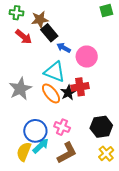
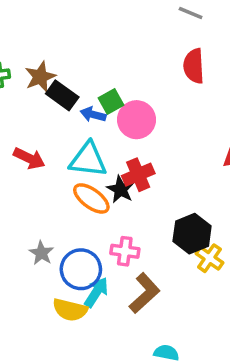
green square: (106, 11) -> (111, 102), moved
red arrow: (24, 37) -> (29, 158), moved
gray star: (20, 89) -> (41, 253), moved, size x0.6
yellow semicircle: (24, 152) -> (70, 310), turned -84
yellow cross: (106, 154) -> (209, 258), moved

